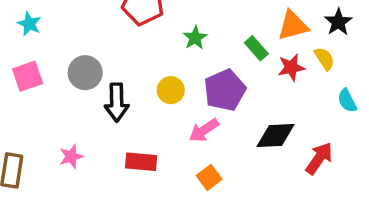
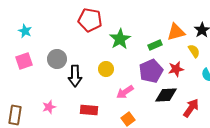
green star: (195, 38) -> (120, 39), size x1.5
green rectangle: (256, 48) -> (155, 45), turned -72
red star: (291, 67) -> (176, 69), moved
purple pentagon: (225, 90) -> (151, 71), moved

